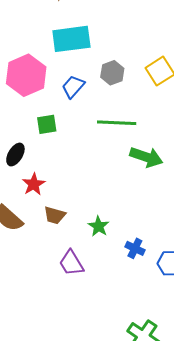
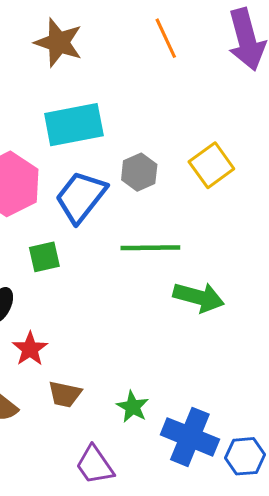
blue trapezoid: (73, 87) -> (81, 197), size x1.5
blue cross: (135, 248) -> (190, 437), size x1.8

